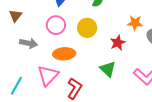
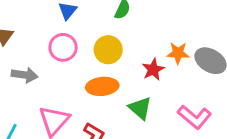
orange star: (135, 23) -> (178, 53), moved
orange ellipse: (64, 54) -> (102, 86), moved

